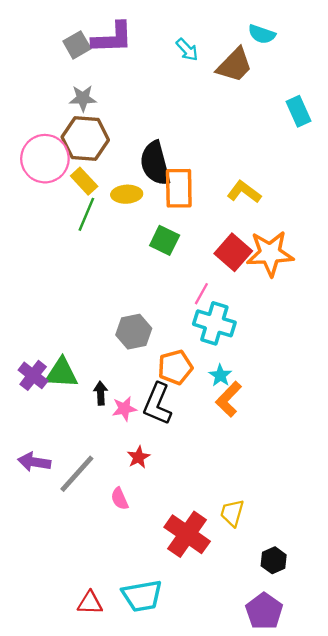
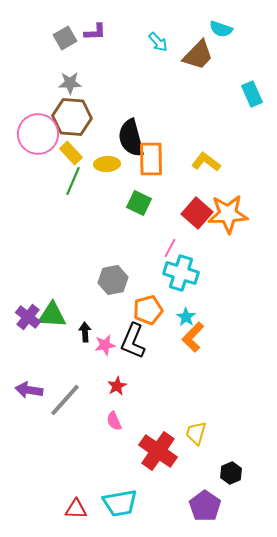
purple L-shape: (112, 38) -> (95, 32), size x0.6
pink semicircle: (120, 499) -> (114, 421), moved
purple pentagon: (264, 611) -> (205, 506), moved

